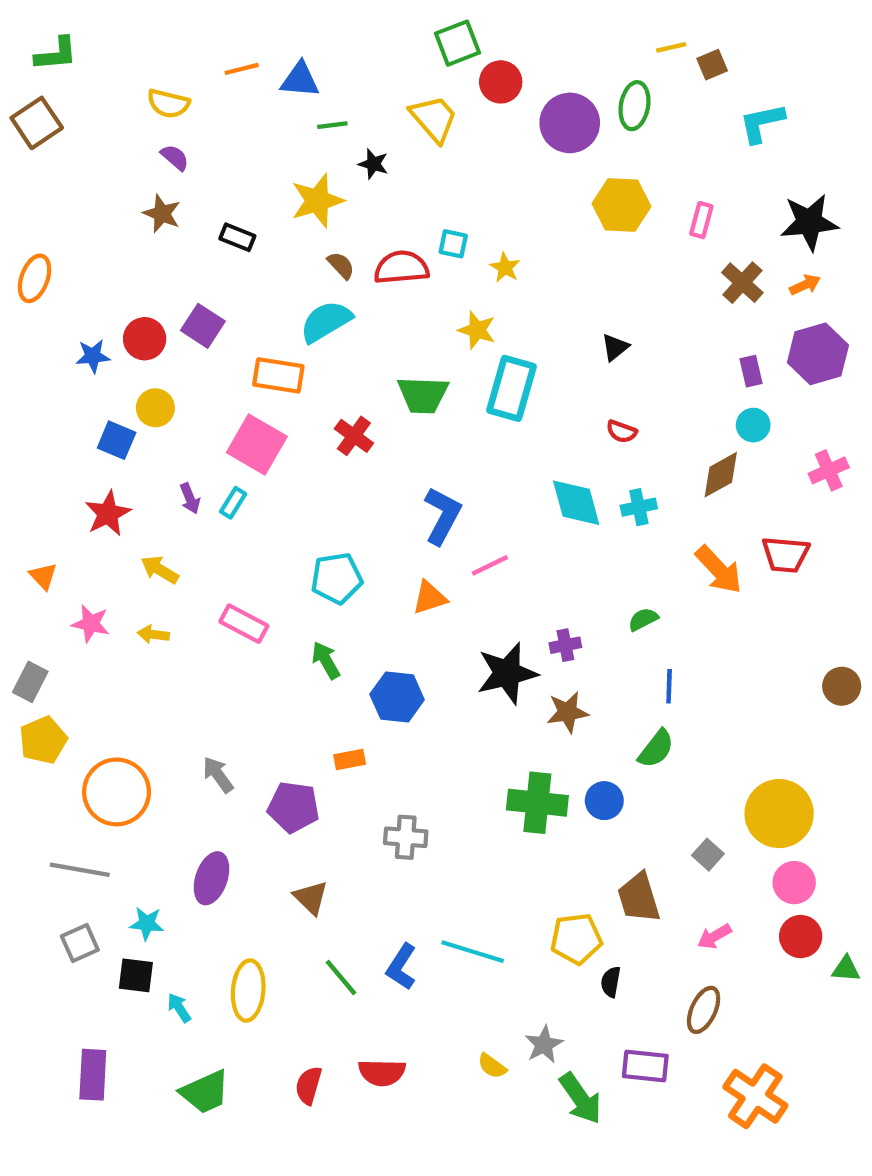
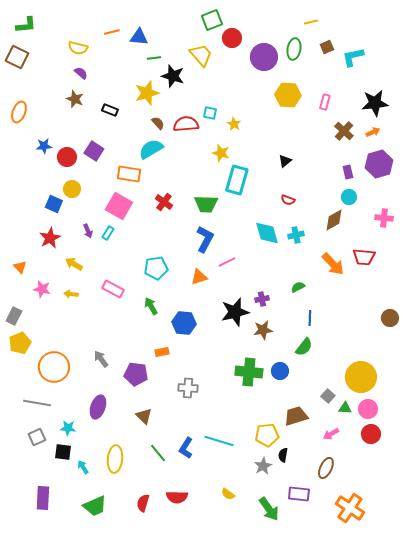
brown square: (712, 65) -> (327, 47), moved
brown square: (37, 123) -> (17, 57), turned -30
black star: (373, 164) -> (173, 76), size x1.6
orange ellipse: (35, 278) -> (19, 112), moved
blue star: (93, 356) -> (44, 146), moved
green trapezoid: (423, 395) -> (206, 204), moved
pink cross: (829, 470) -> (384, 218), turned 30
brown trapezoid: (639, 898) -> (296, 416), turned 90
green triangle: (846, 969) -> (345, 408), moved
gray star: (544, 1044) -> (263, 466), moved

